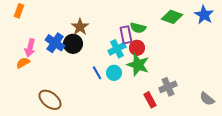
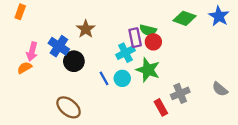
black circle: (73, 44) -> (74, 61), moved
red circle: (137, 48) -> (153, 42), moved
gray semicircle: (207, 99) -> (220, 89), moved
brown ellipse: (50, 100) -> (69, 107), moved

